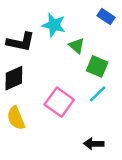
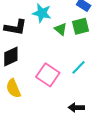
green square: (97, 66) -> (81, 26), moved, turned -36

